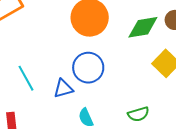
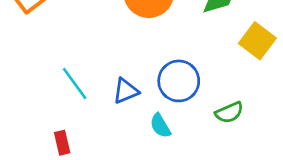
blue circle: (88, 68) -> (179, 81), moved

